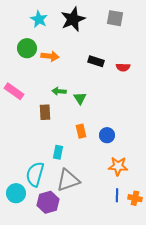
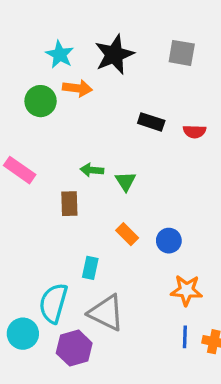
orange arrow: (50, 56) -> (77, 88), moved
orange rectangle: (81, 131) -> (127, 234), turned -32
gray triangle: (68, 180) -> (106, 313), turned 45

